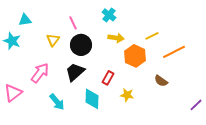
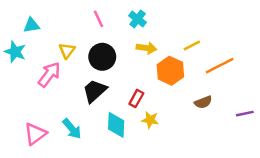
pink line: (73, 23) -> (98, 19), moved
pink arrow: (40, 73) -> (49, 74), moved
brown semicircle: (161, 81) -> (203, 102), turned -56
pink triangle: (13, 93) -> (35, 134), moved
yellow star: (127, 95) -> (150, 120), moved
purple line: (196, 105) -> (245, 114), moved, turned 32

